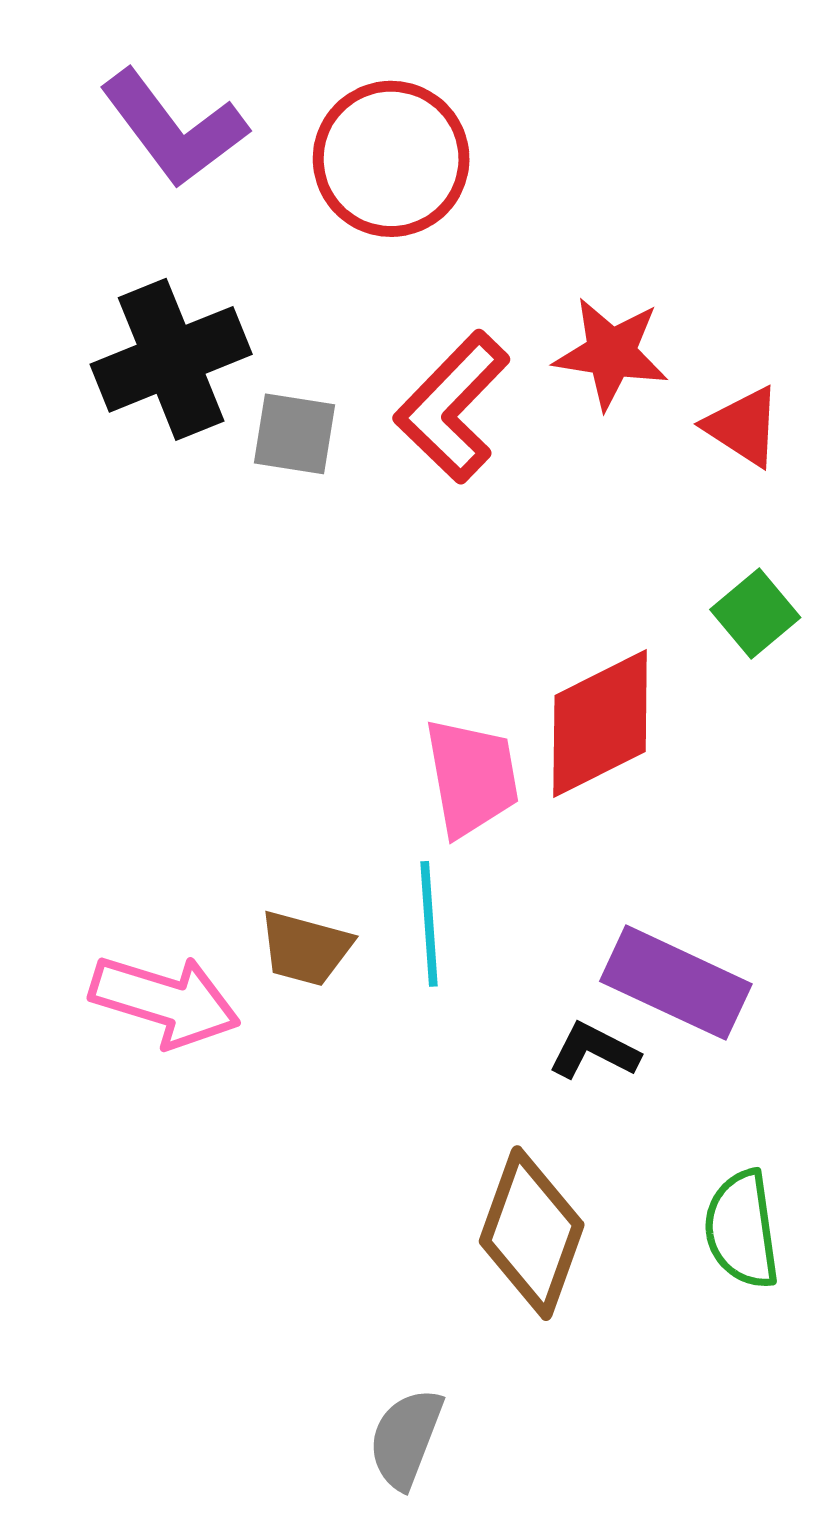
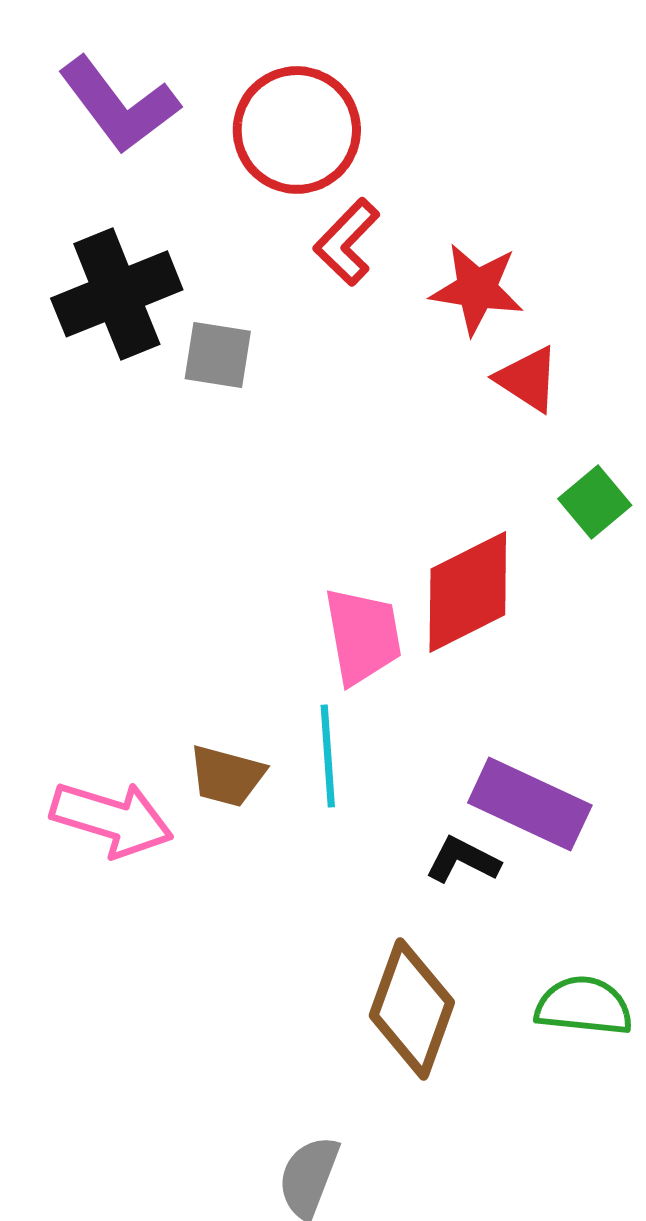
red L-shape: (452, 407) -> (347, 242), moved, size x0.7
red triangle: (743, 427) -> (528, 379), moved
green semicircle: (742, 1229) -> (584, 1006), turned 104

